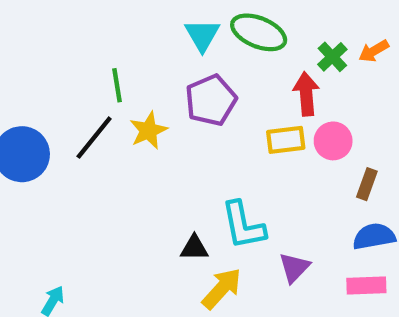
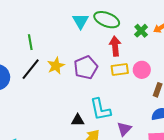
green line: (117, 85) -> (30, 42), moved
red arrow: (306, 94) -> (115, 46), moved
purple pentagon: (211, 100) -> (86, 67), moved

